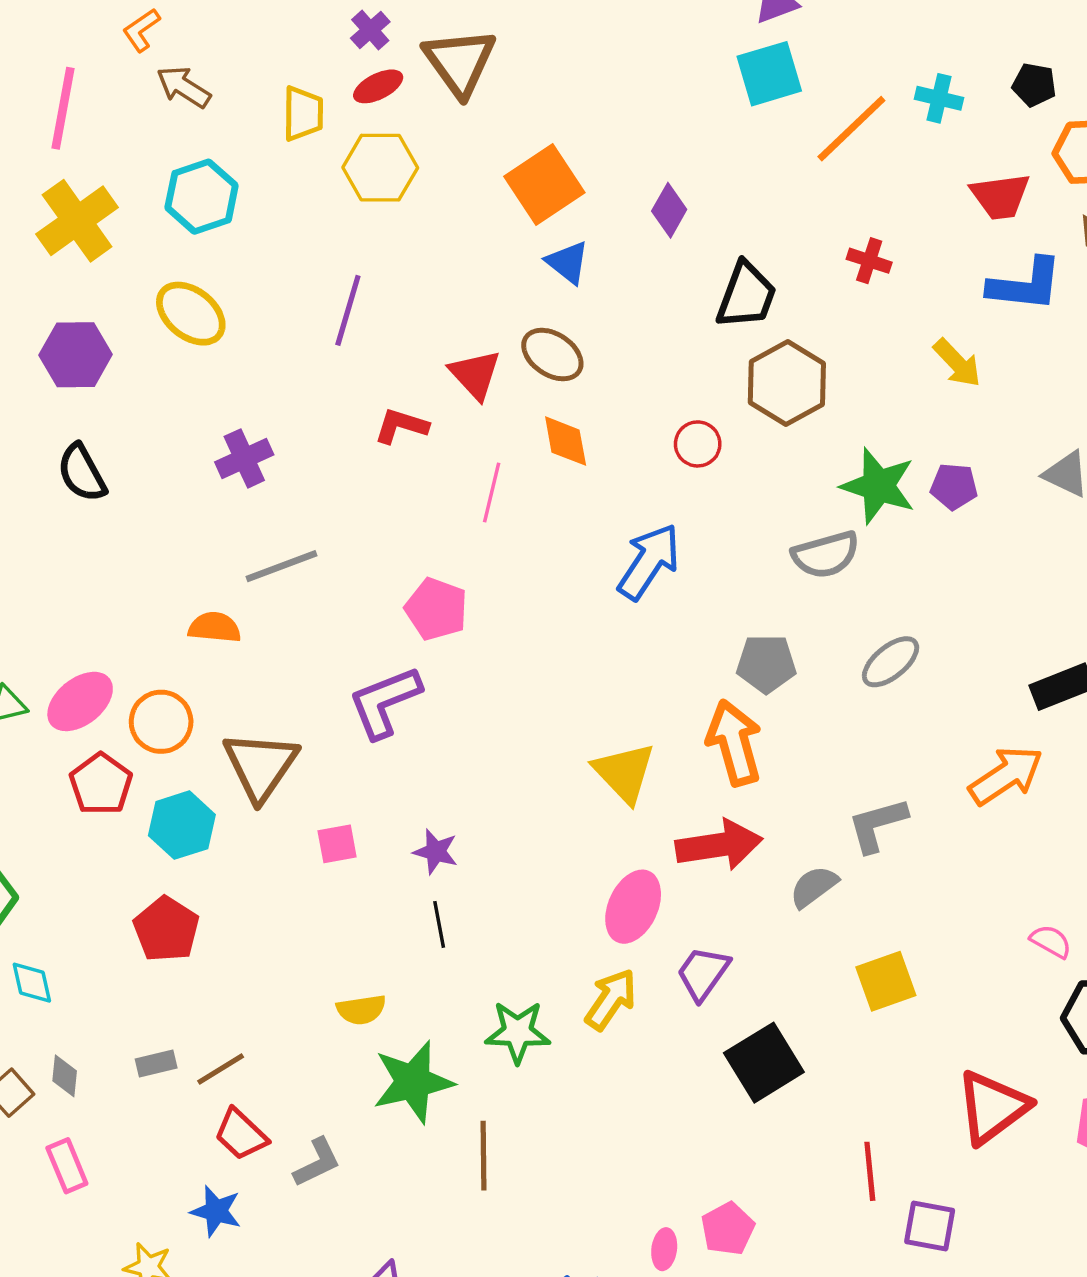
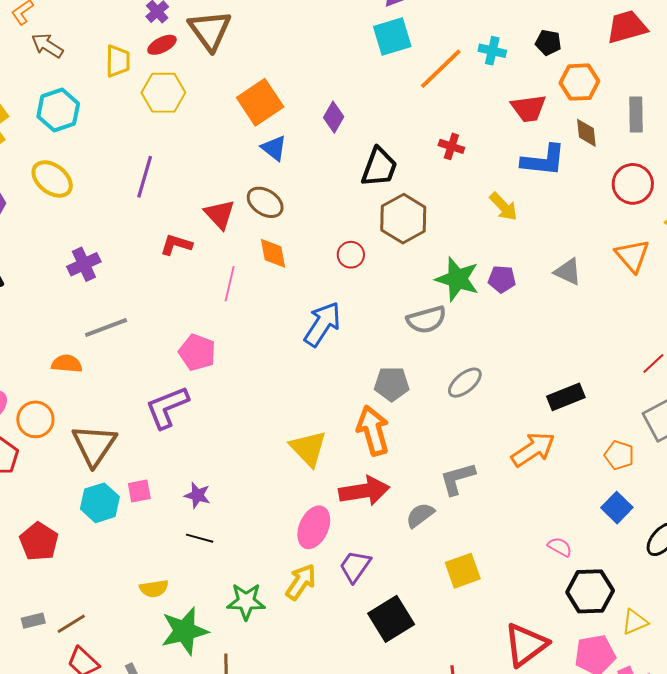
cyan hexagon: (182, 825) -> (100, 503), moved
black line: (439, 924) -> (200, 538), turned -64

